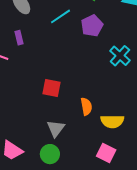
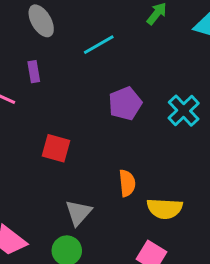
purple pentagon: (92, 26) -> (125, 103), moved
red square: (52, 88) -> (56, 148), moved

